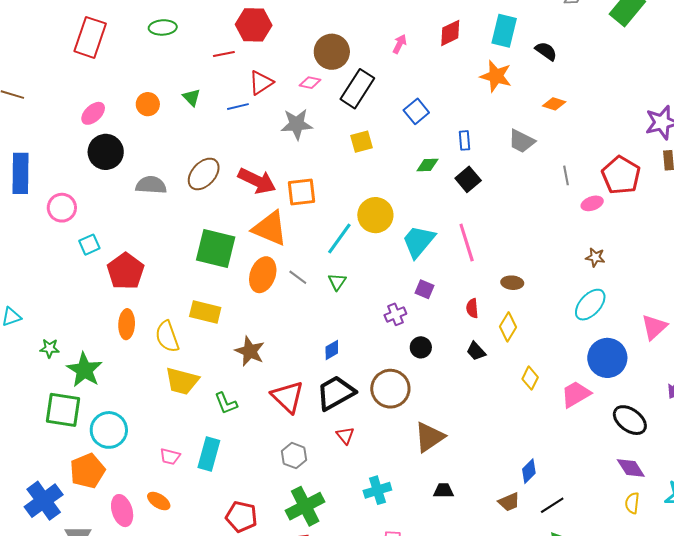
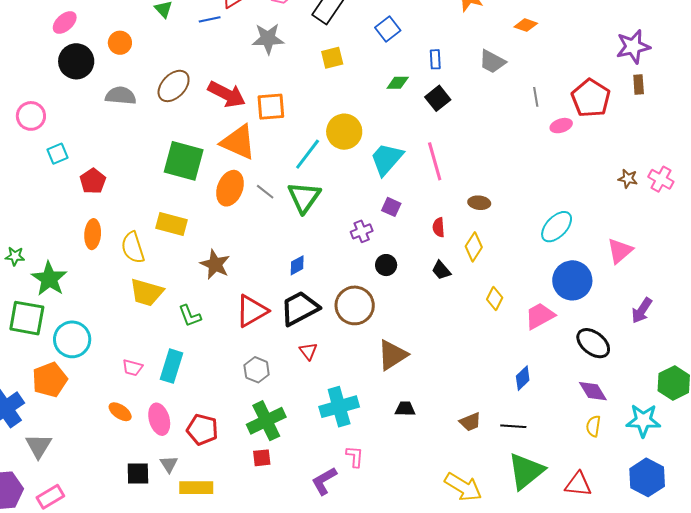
orange circle: (148, 104) -> (120, 43), moved
brown star: (595, 257) -> (628, 179), moved
red pentagon: (125, 271) -> (93, 181), size x0.7
green triangle: (337, 282) -> (304, 197), size x1.8
red triangle: (288, 397) -> (252, 311), turned 45
blue diamond: (529, 471) -> (523, 378), moved
cyan cross: (377, 490) -> (339, 407), size x1.4
black line: (552, 505) -> (513, 426), turned 35
pink ellipse: (122, 511) -> (159, 419), moved

